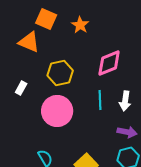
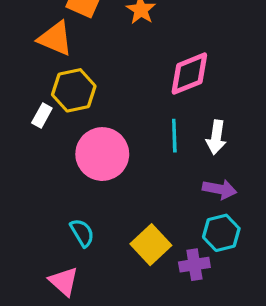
yellow hexagon: (60, 73) -> (74, 90), moved

